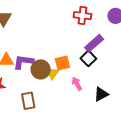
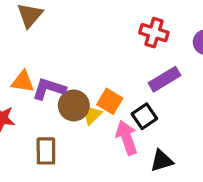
black square: (88, 58) -> (144, 116), moved
orange square: (62, 63) -> (110, 101), turned 35
pink arrow: (77, 84) -> (127, 138), size x1.5

